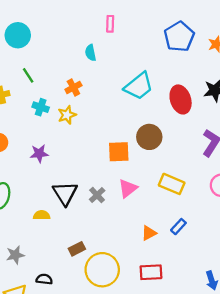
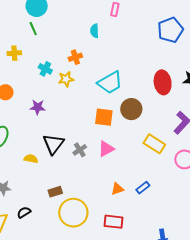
green line: (28, 75) -> (33, 29), moved
cyan trapezoid: (139, 86) -> (110, 83), moved
yellow rectangle: (172, 184) -> (154, 144), moved
black semicircle: (44, 279) -> (24, 212), turned -48

